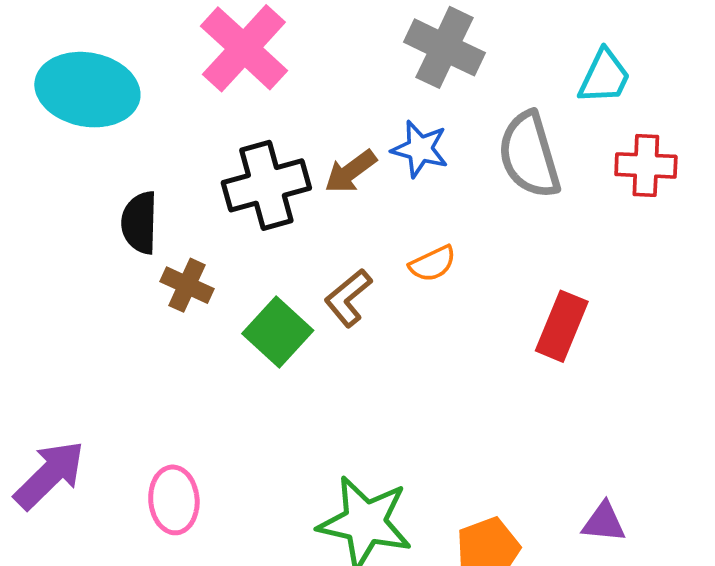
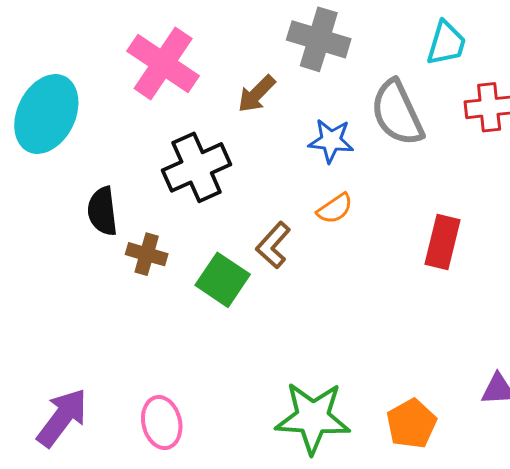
cyan ellipse: (87, 90) -> (46, 114), turned -66
blue star: (420, 149) -> (331, 141), moved
brown arrow: (350, 172) -> (256, 94), moved

